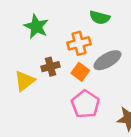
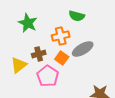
pink pentagon: (85, 104) -> (48, 76), moved

